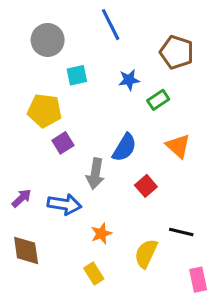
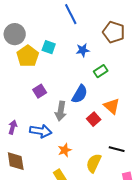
gray circle: (48, 40) -> (15, 34), moved
cyan square: (77, 75) -> (49, 47), turned 32
green rectangle: (158, 100) -> (101, 71), moved
yellow pentagon: (45, 111) -> (28, 56), moved, turned 30
orange triangle: (178, 146) -> (112, 106), moved
purple arrow: (22, 198) -> (13, 127), turned -32

